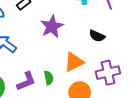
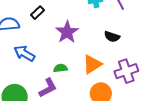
green semicircle: (49, 78) -> (60, 68), moved, turned -80

